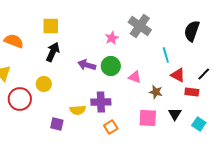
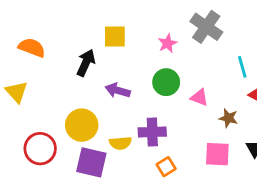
yellow square: (51, 26) -> (115, 36), moved
purple arrow: (87, 65) -> (118, 90), moved
yellow circle: (44, 84) -> (82, 125), moved, size x1.5
red circle: (20, 99) -> (40, 149), moved
purple square: (57, 124) -> (91, 162), size x1.6

